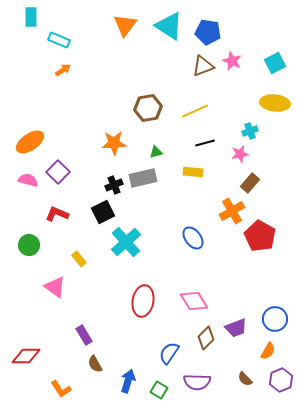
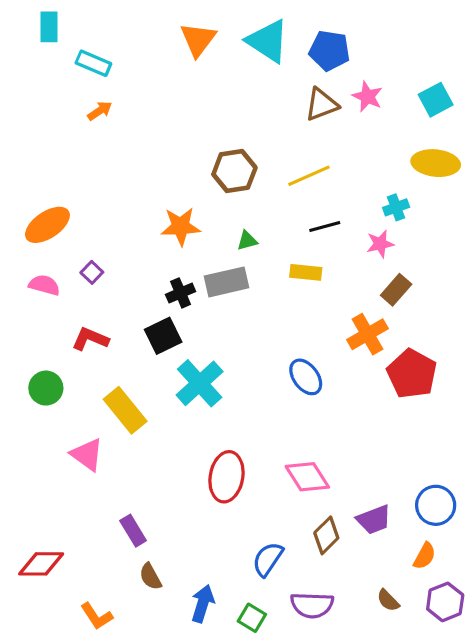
purple square: (58, 172) -> (92, 272), size x0.6
yellow rectangle: (79, 259) -> (125, 410), size x1.8

